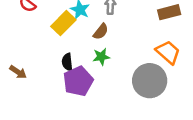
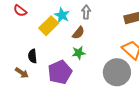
black semicircle: (67, 62) -> (32, 56), moved
brown arrow: (18, 72) -> (22, 73), moved

